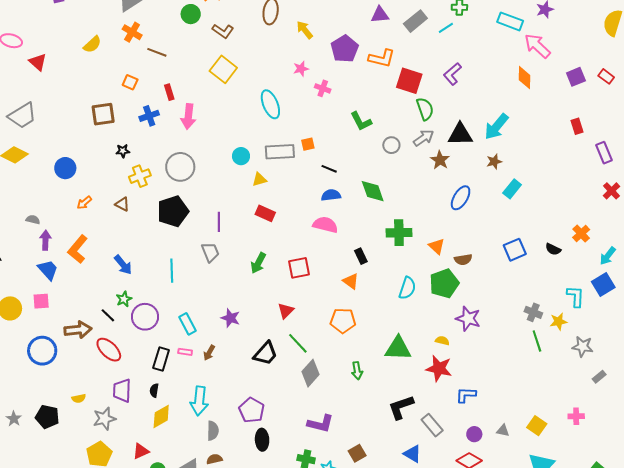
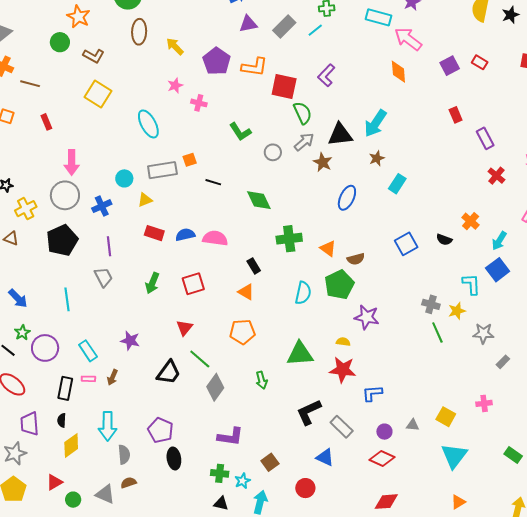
blue cross: (149, 116) -> (102, 206), moved
pink arrow: (188, 117) -> (72, 162), moved
blue semicircle: (331, 195) -> (185, 235), moved

